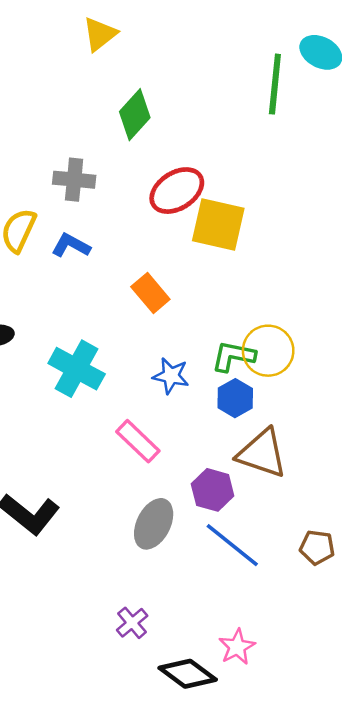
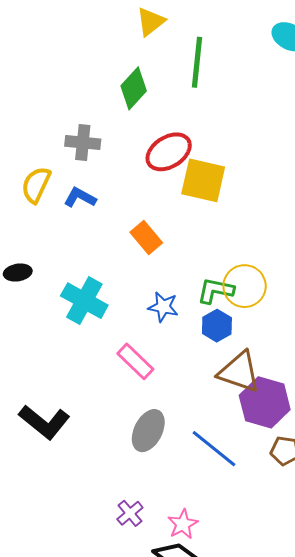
yellow triangle: (100, 34) -> (151, 22), moved
green line: (275, 84) -> (197, 62), moved
purple hexagon: (213, 490) -> (265, 402), moved, size x1.4
pink star: (237, 647) -> (183, 524), moved

